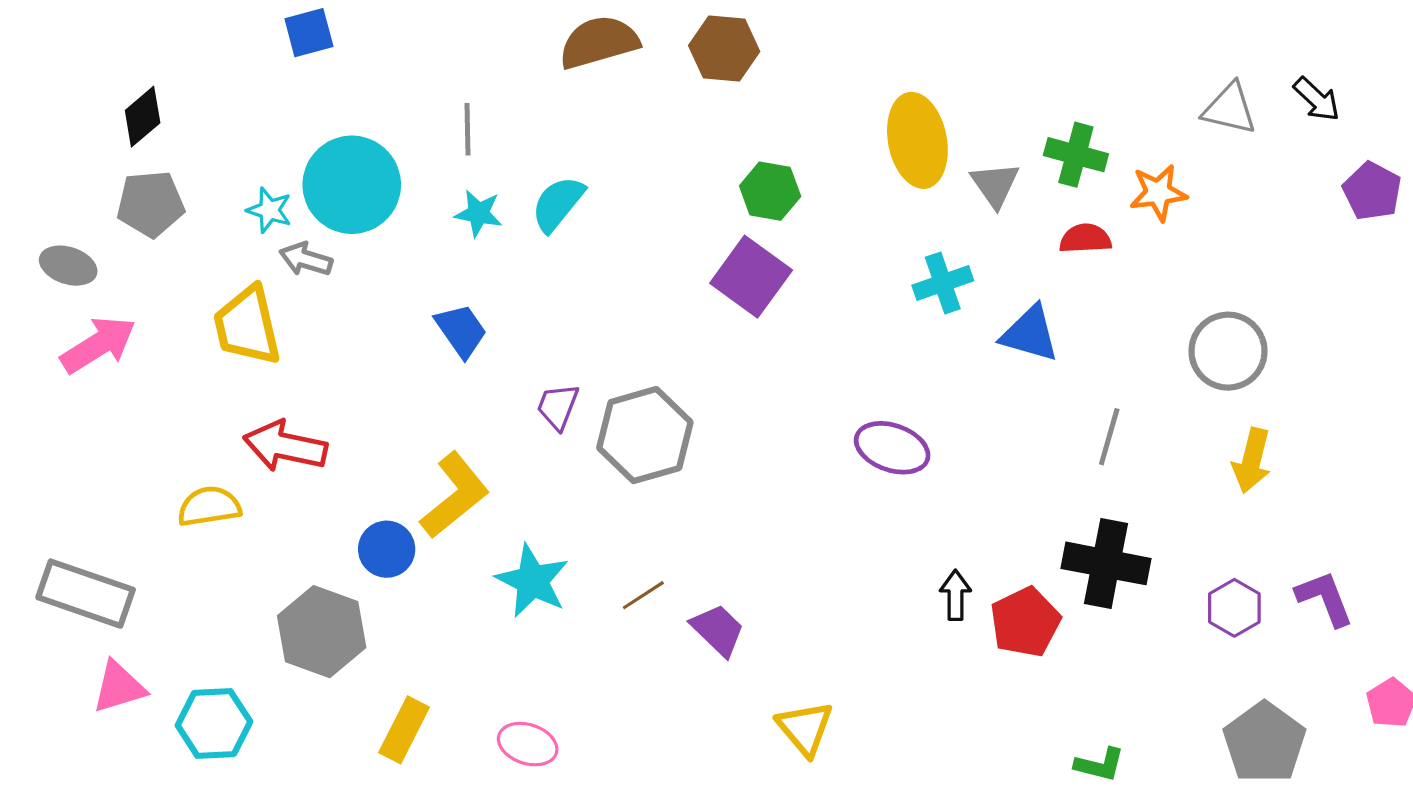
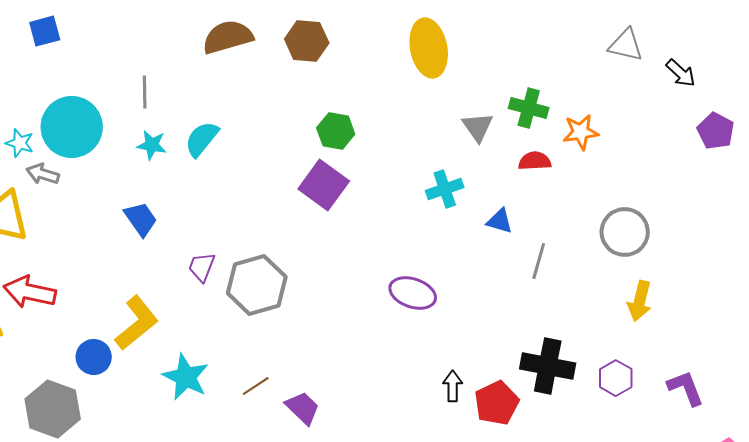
gray triangle: (1230, 109) -> (626, 45), moved
yellow ellipse: (917, 140) -> (429, 48), moved
blue triangle: (1030, 334) -> (500, 221), size x0.7
gray line: (1109, 437) -> (539, 261), moved
purple hexagon: (1234, 608) -> (616, 378), moved

